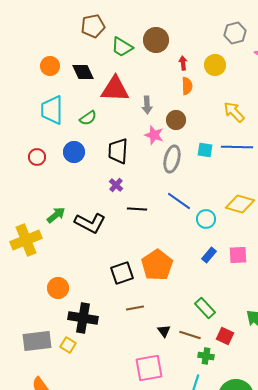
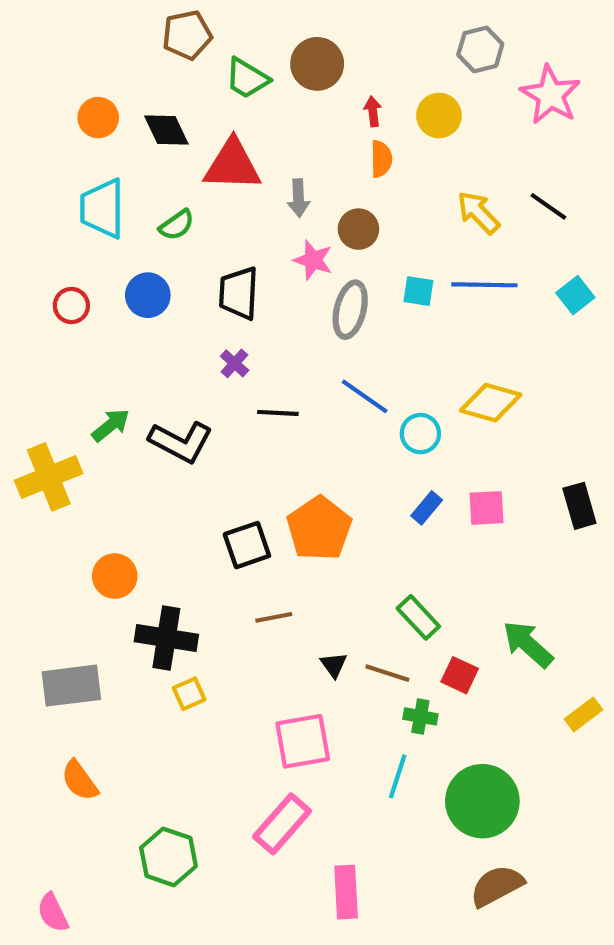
yellow square: (68, 345) -> (189, 694), moved, turned 35

